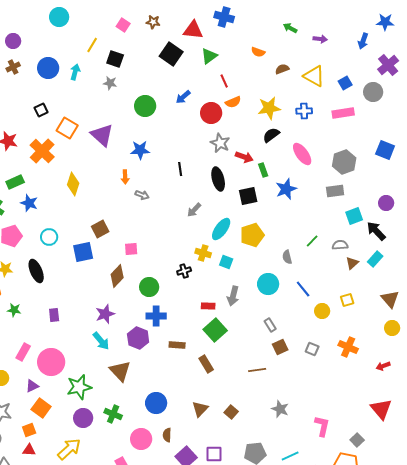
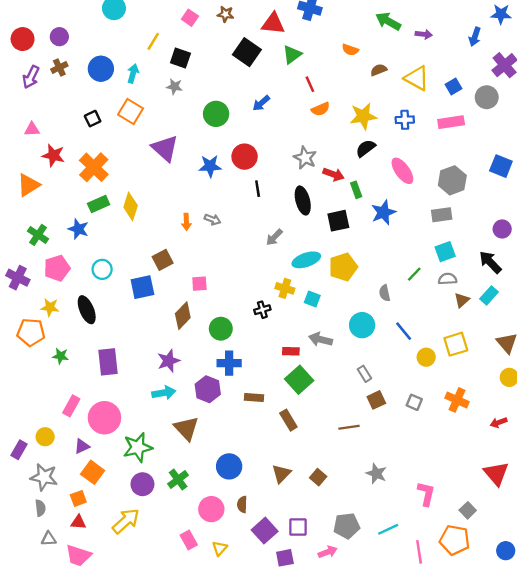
green arrow: (290, 28) -> (388, 21), size x1.5
red circle: (211, 113) -> (245, 157), moved
orange square: (67, 128) -> (131, 111), moved
orange arrow: (125, 177) -> (186, 222), moved
green rectangle: (15, 182) -> (99, 204), moved
cyan square: (354, 216) -> (445, 252), moved
cyan ellipse: (221, 229) -> (306, 260), turned 35
gray arrow: (233, 296) -> (321, 339), turned 90
yellow square: (347, 300) -> (456, 344), size x1.5
purple rectangle: (54, 315) -> (108, 362), size x1.6
cyan arrow: (101, 341) -> (164, 393), turned -60
green cross: (113, 414) -> (178, 479), turned 30

